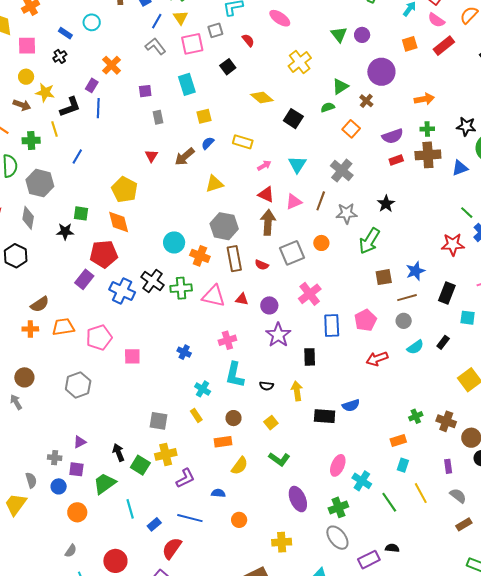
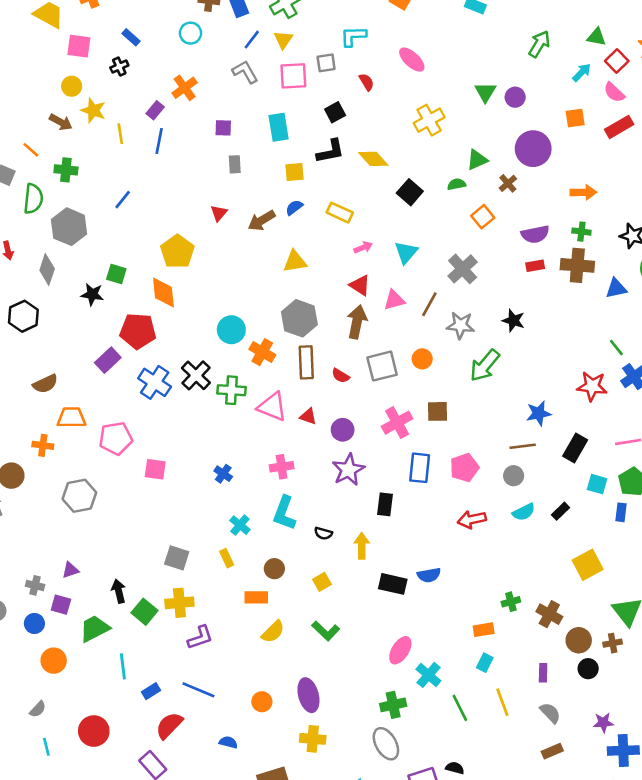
cyan circle: (92, 22) -> (190, 33), moved
black L-shape: (70, 107) -> (330, 151), moved
yellow line: (54, 129) -> (120, 134), moved
black star: (386, 204) -> (513, 321), turned -30
brown square: (384, 277) -> (437, 411), moved
orange cross: (30, 329) -> (43, 445), moved
blue semicircle: (218, 493) -> (228, 742), moved
purple ellipse: (298, 499) -> (308, 695), moved

